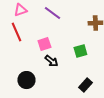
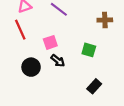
green square: (80, 51) -> (89, 50), turned 32
black circle: (26, 80) -> (31, 67), moved

